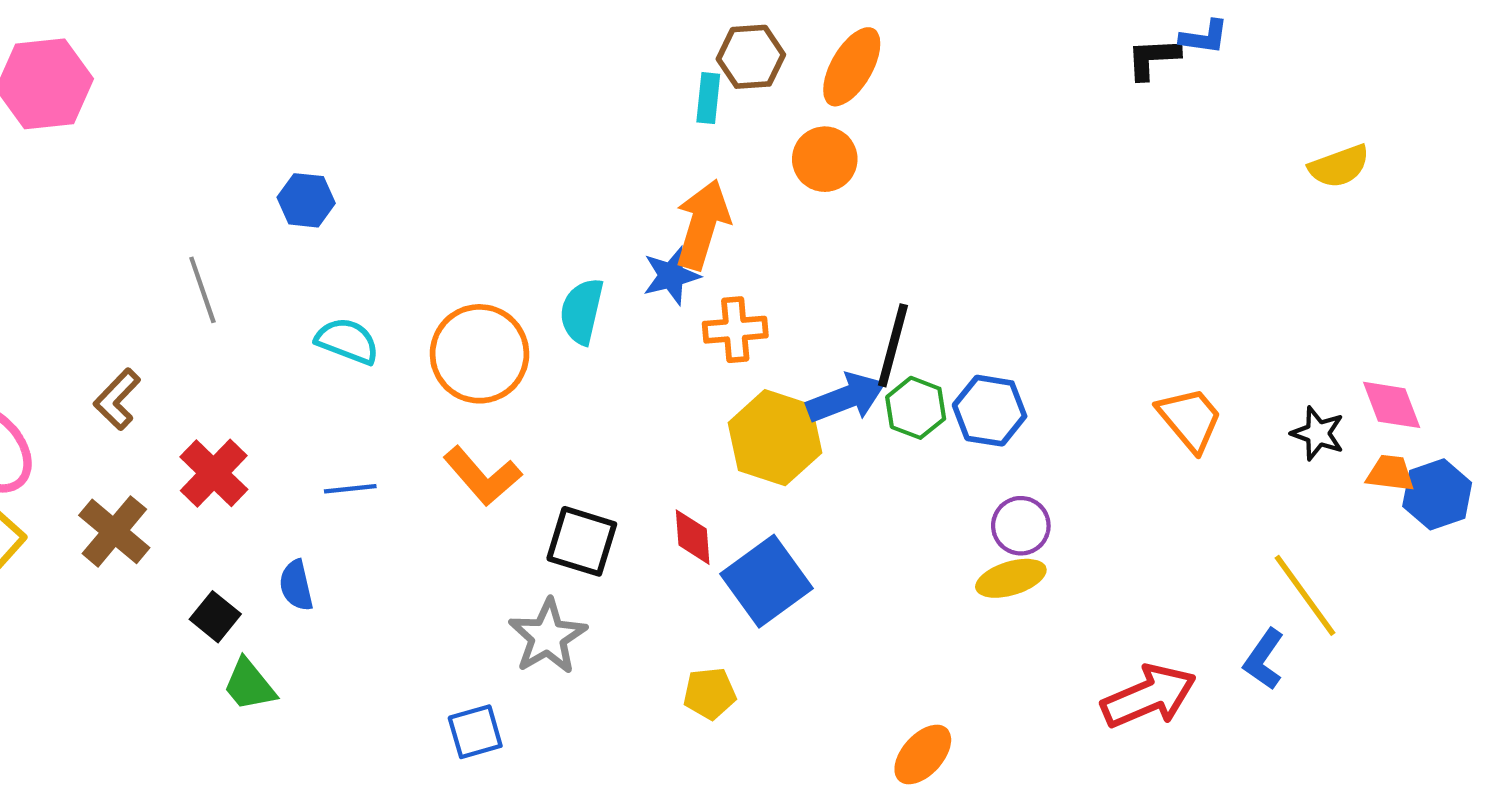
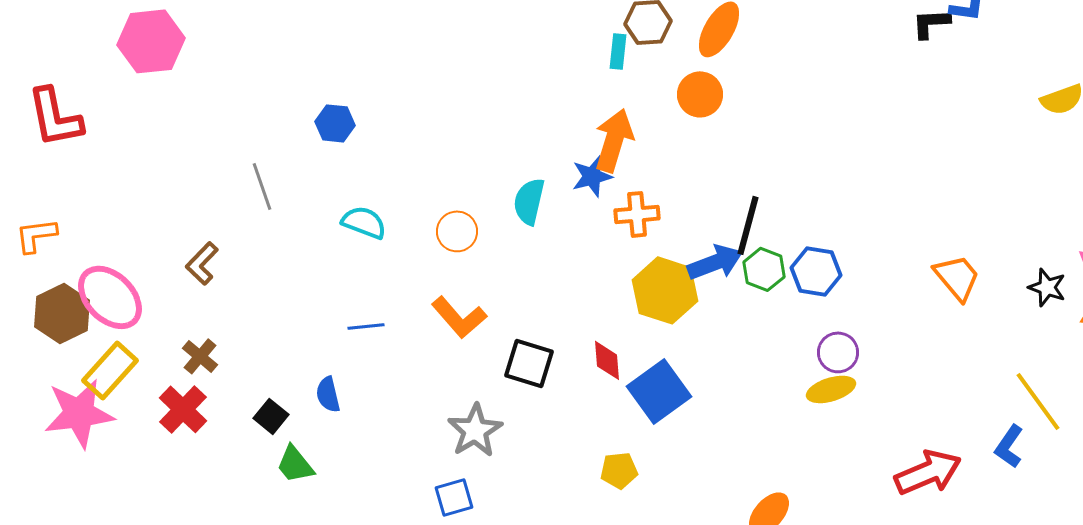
orange circle: (479, 354) -> (457, 231), size x0.6
red cross: (214, 473) -> (183, 409), moved
brown cross: (114, 531) -> (200, 356), size x0.7
gray star: (548, 637) -> (475, 430), moved

